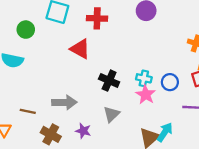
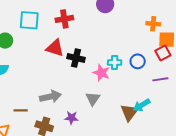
black cross: (109, 81) -> (76, 58), moved
pink star: (146, 95) -> (101, 73), moved
cyan arrow: (165, 132) -> (142, 105), turned -144

